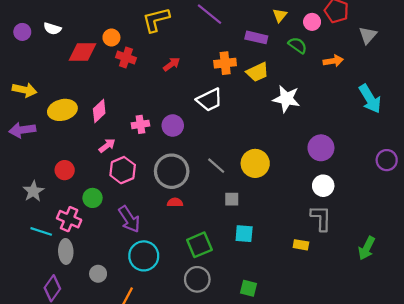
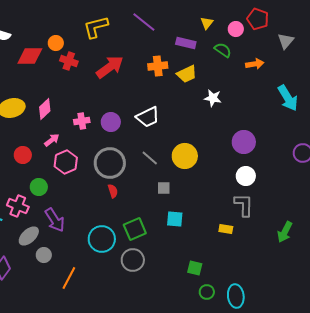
red arrow: (172, 64) -> (110, 67), size x1.8
white star: (286, 99) -> (213, 98), size x0.7
white trapezoid: (210, 100) -> (148, 117), moved
red circle: (65, 170) -> (23, 155), moved
red semicircle: (175, 202) -> (113, 191), turned 72
purple arrow: (129, 219) -> (55, 220), moved
gray ellipse: (66, 251) -> (29, 236), moved, turned 50
cyan circle: (144, 256) -> (102, 239), moved
green square: (249, 288) -> (195, 268), moved

